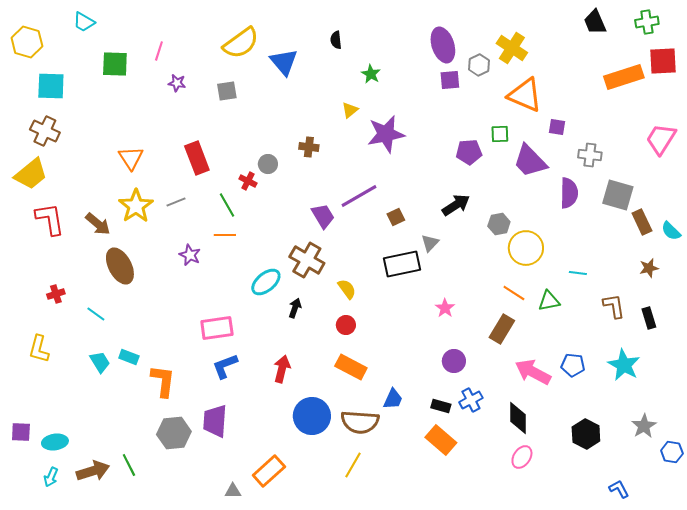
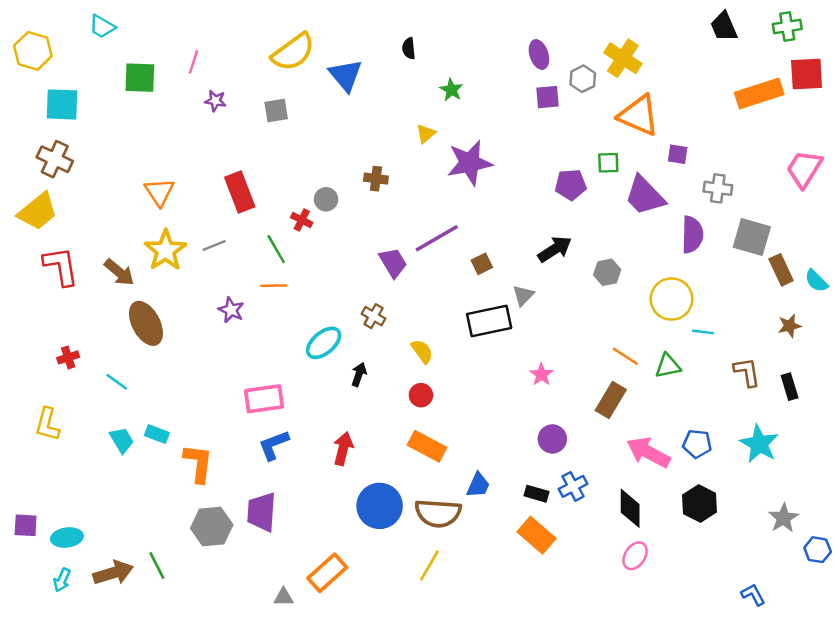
purple ellipse: (443, 45) -> (539, 55), size x0.7
yellow circle: (526, 248) -> (672, 299), moved
brown cross: (307, 260) -> (373, 316), size x0.6
black hexagon: (586, 434) -> (700, 503), moved

